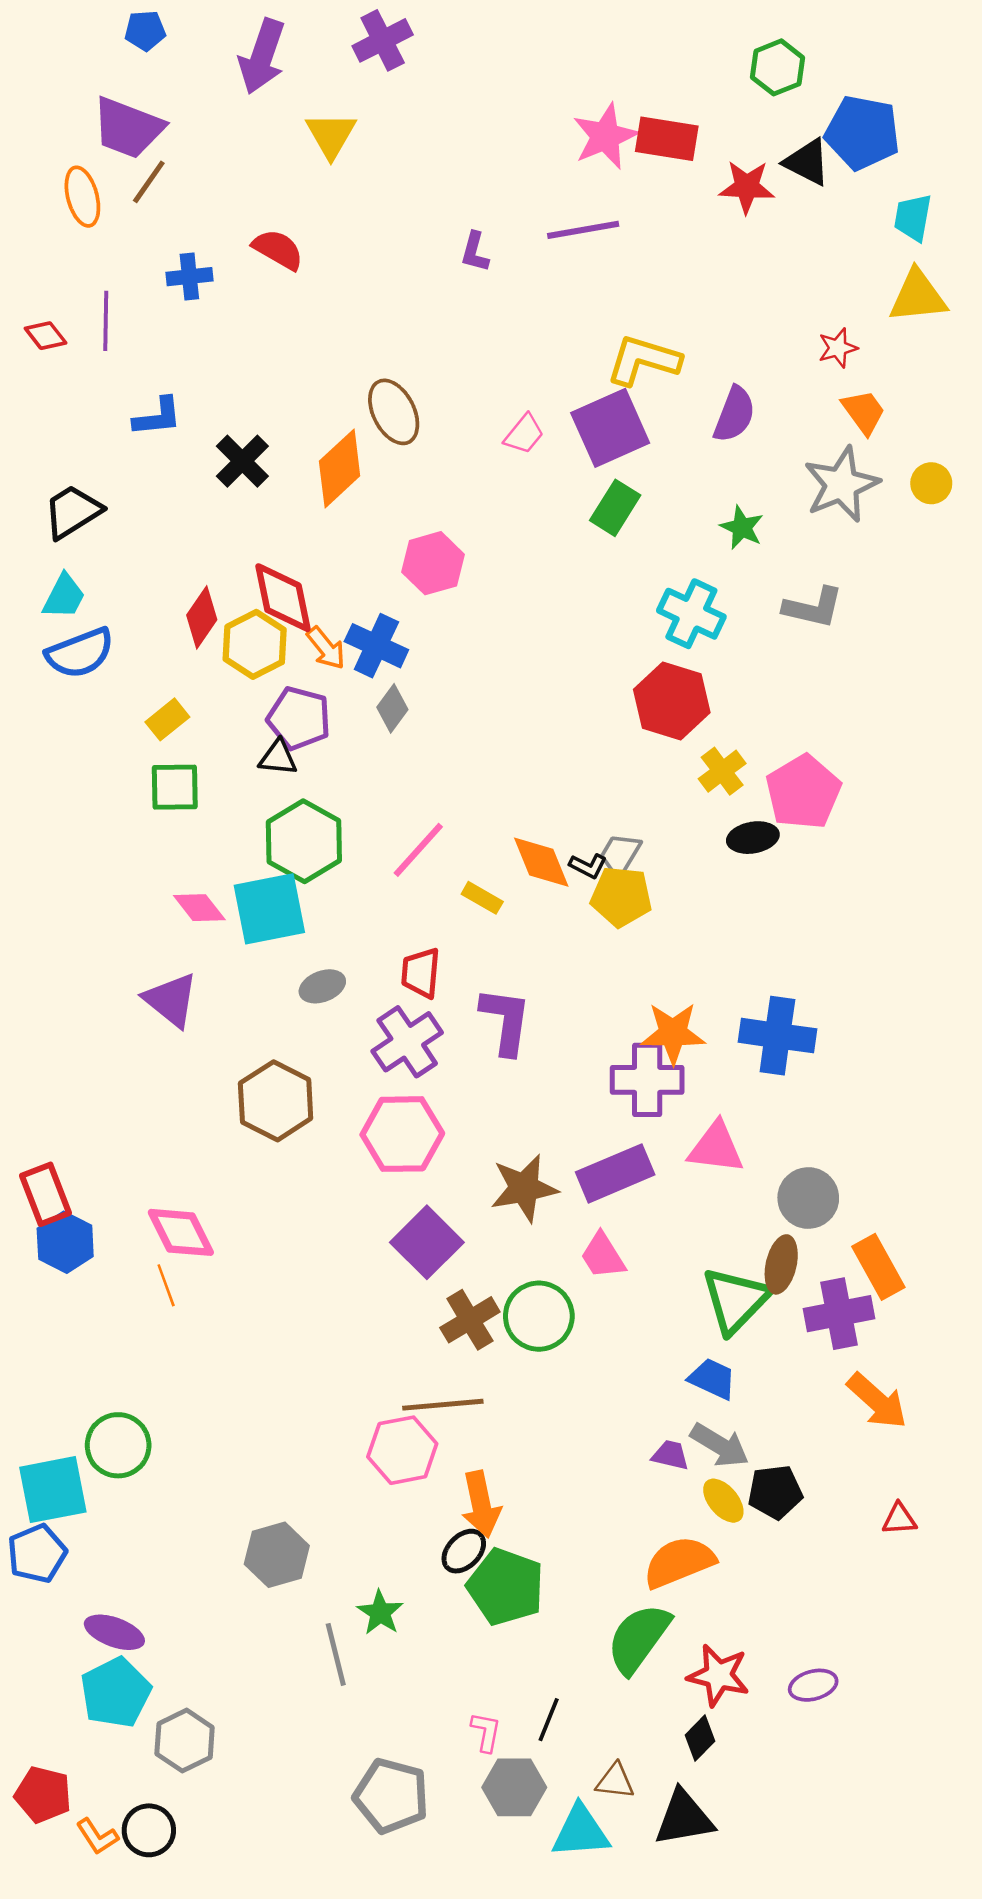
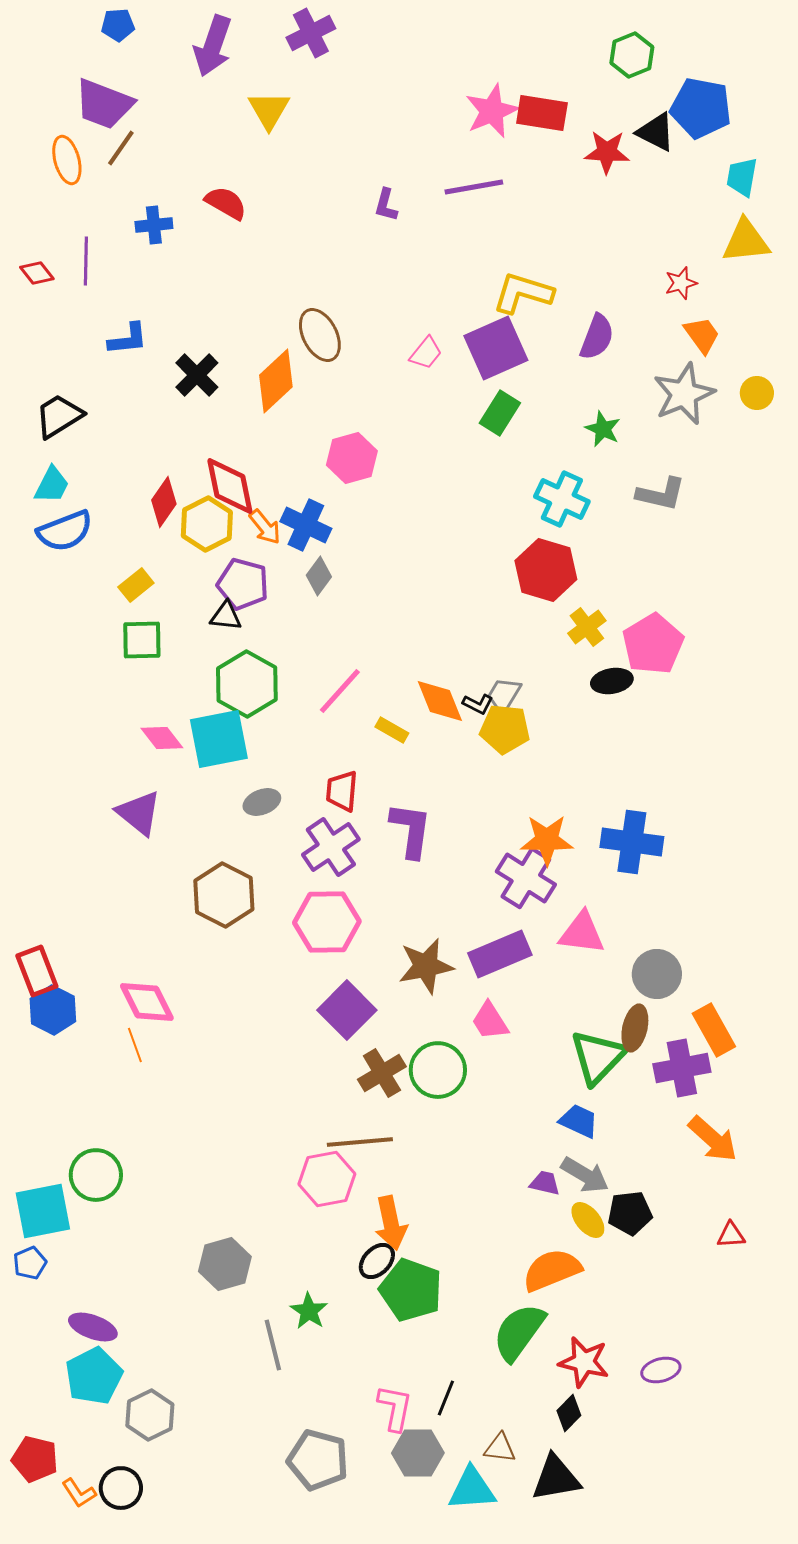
purple cross: (647, 1080) -> (526, 878), turned 32
blue pentagon: (37, 1554) -> (30, 1263), size x0.7
pink L-shape: (486, 1732) -> (395, 1408), size x1.4

